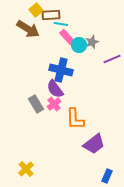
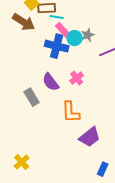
blue cross: (61, 70) -> (57, 46), moved
pink cross: (54, 104) -> (77, 78), moved

